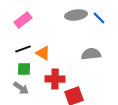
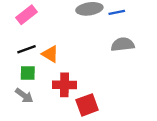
blue line: (99, 18) -> (117, 12), turned -56
gray semicircle: (91, 54) -> (123, 44), moved

